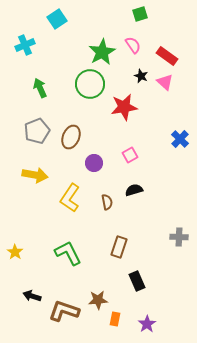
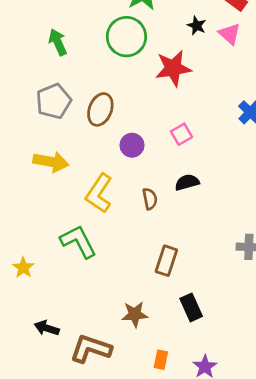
green L-shape: (68, 253) -> (78, 241), moved
brown star: (98, 300) -> (135, 314), moved

